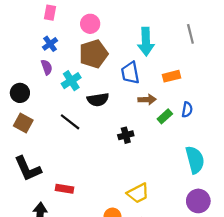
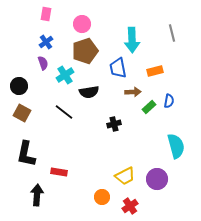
black L-shape: (28, 169) -> (26, 154), turned 36
purple circle: (198, 201) -> (157, 179), moved

